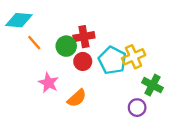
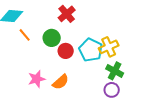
red cross: (84, 37) -> (67, 14), moved, turned -30
pink star: (48, 83) -> (37, 79), moved, turned 30
green cross: (152, 85) -> (115, 71), moved

